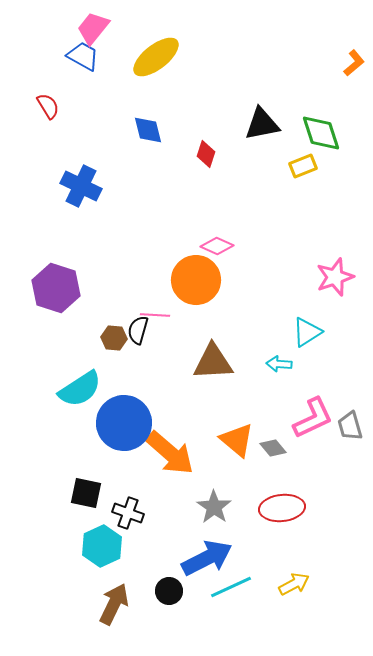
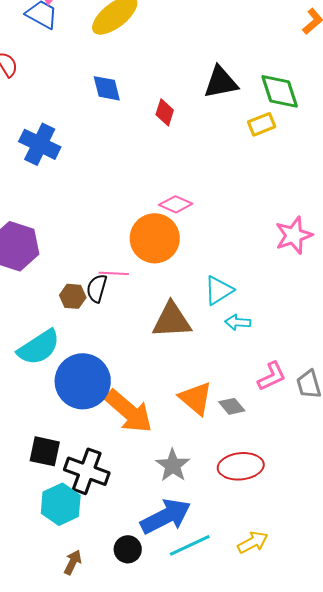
cyan triangle: (307, 332) -> (219, 290), moved
pink L-shape: (313, 418) -> (272, 376), size x0.7
black cross: (128, 513) -> (87, 471), size x1.4
brown arrow: (114, 604) -> (73, 562), size x0.6

